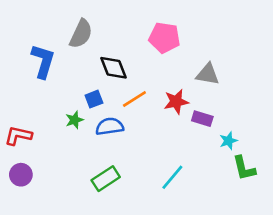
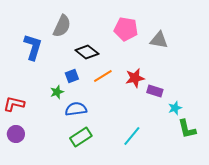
black diamond: (114, 68) -> (87, 52), turned -30
gray triangle: (208, 74) -> (159, 40), moved
blue semicircle: (110, 126) -> (76, 109), moved

